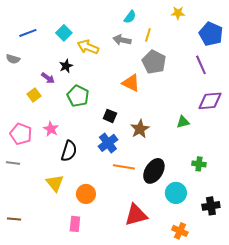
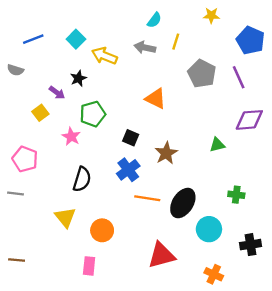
gray pentagon: (154, 62) -> (202, 74), moved
green pentagon: (78, 96) -> (93, 114), turned 30
pink star: (51, 129) -> (71, 137), moved

